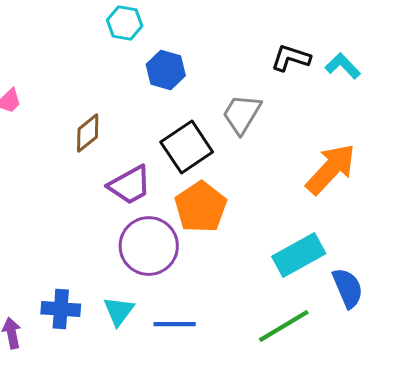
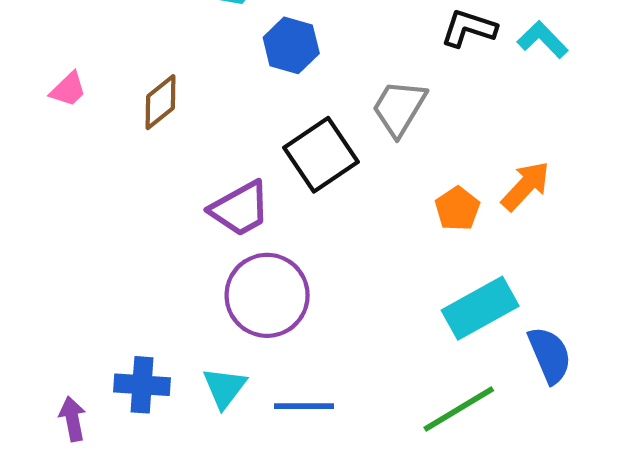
brown diamond: (88, 133) -> (161, 102), moved
orange arrow: (331, 169) -> (526, 186), size x0.7
orange pentagon: (201, 207) -> (457, 209), moved, size x0.6

